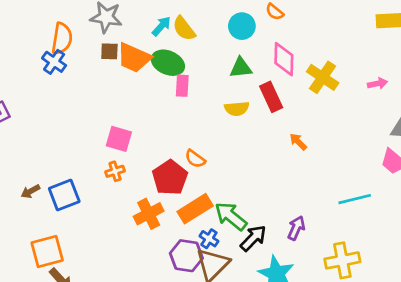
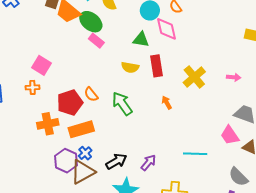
pink diamond: (284, 59) -> (167, 29), moved, turned -30
yellow cross: (323, 77) -> (194, 77), moved
pink rectangle: (182, 86) -> (96, 41), turned -70
green arrow: (231, 216) -> (122, 104), moved

